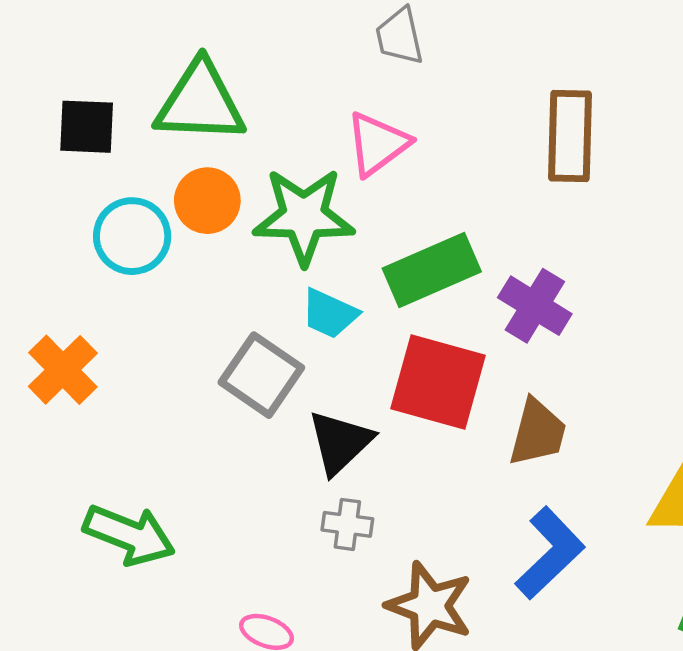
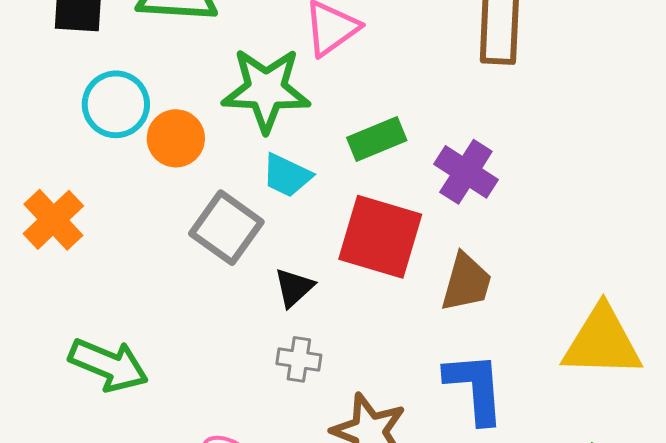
orange circle: (207, 201) -> (176, 138), moved
green rectangle: (432, 270) -> (377, 139), size x0.7
black triangle: (340, 442) -> (294, 288), size x0.7
blue L-shape: (550, 553) -> (475, 388), turned -52

